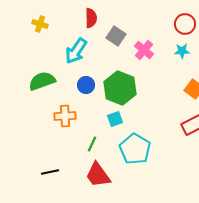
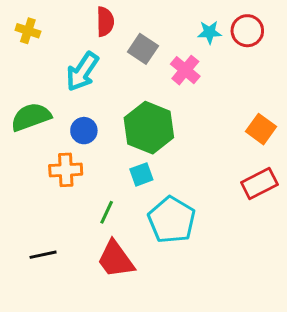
cyan star: (182, 51) -> (209, 32), moved
blue circle: (86, 85) -> (84, 131), moved

